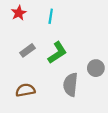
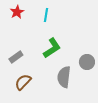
gray rectangle: (28, 50) -> (16, 57), moved
brown semicircle: (25, 90) -> (23, 82), turned -36

